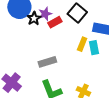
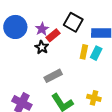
black star: (34, 18) -> (42, 47), moved
cyan rectangle: (94, 48) -> (96, 53), turned 48

